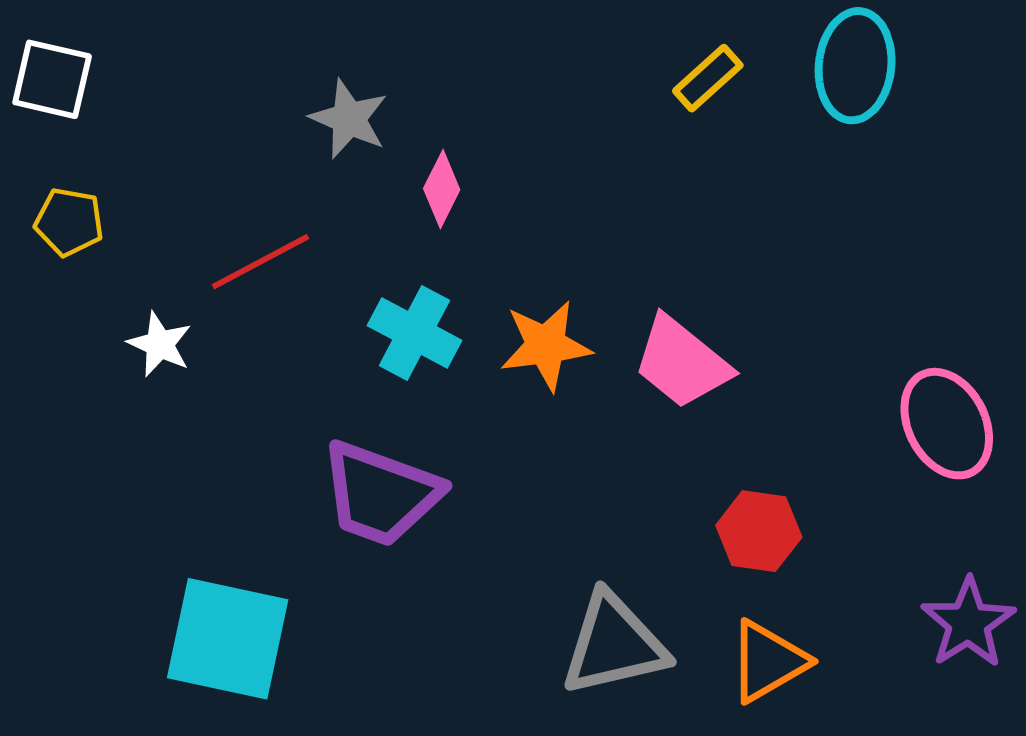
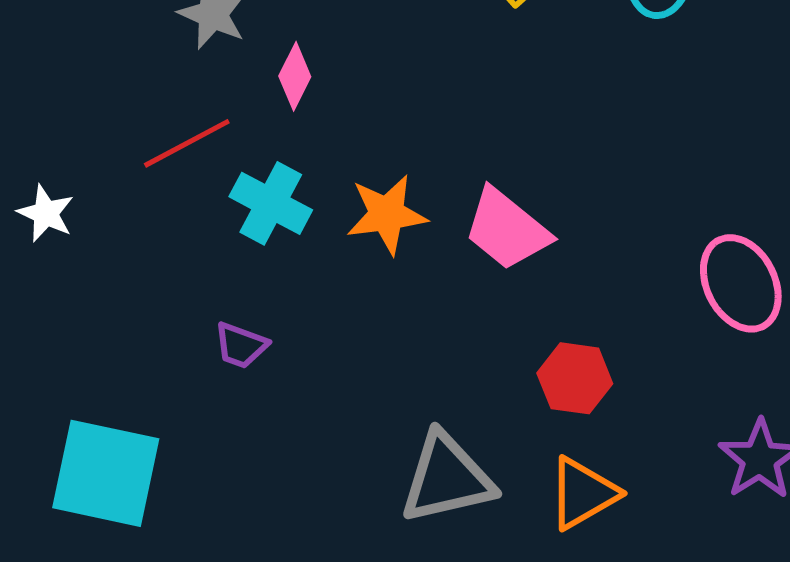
red line: (260, 262) -> (187, 143), moved
purple trapezoid: (381, 494) -> (241, 345), size x0.5

